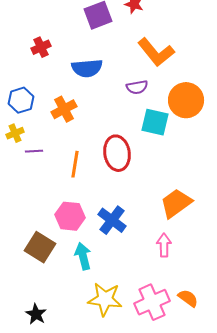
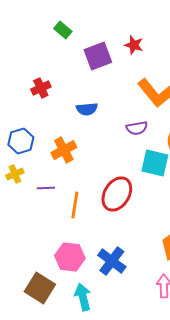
blue semicircle: (87, 68) -> (87, 109), size x0.7
purple line: (34, 151) -> (46, 188), moved
red ellipse: (117, 153) -> (117, 194), turned 40

